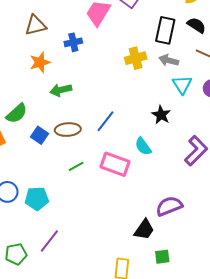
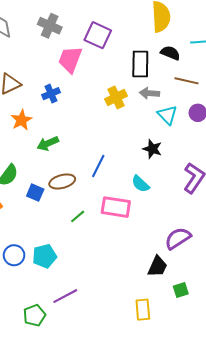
purple line: (49, 241) -> (65, 296), turned 35

